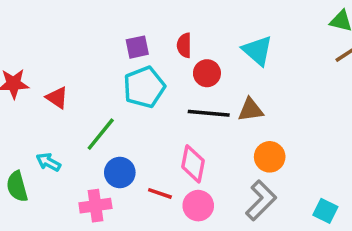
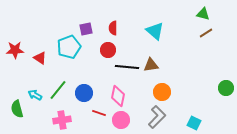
red circle: (207, 73) -> (108, 50), moved
cyan pentagon: (144, 87) -> (69, 47), moved
green line: (101, 134) -> (58, 90), moved
blue circle: (120, 173) -> (84, 93), moved

